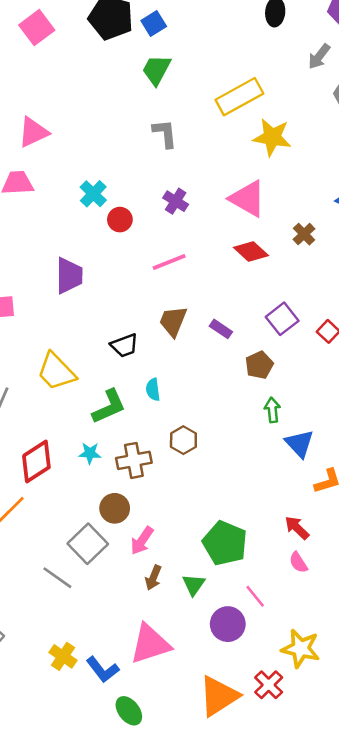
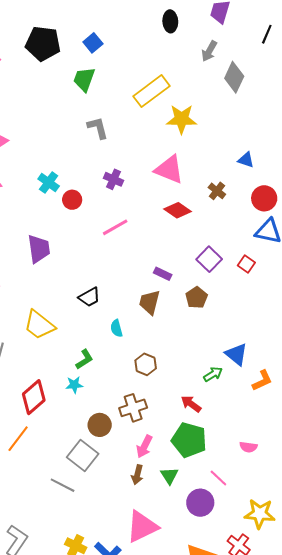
blue square: (154, 23) -> (93, 43), moved
brown trapezoid: (173, 321) -> (150, 302), moved
green L-shape: (109, 407) -> (84, 359), moved, size x0.7
green arrow: (272, 410) -> (213, 374), moved, turned 72
brown cross: (134, 460) -> (133, 408), moved
red arrow: (297, 528) -> (191, 404), moved
pink arrow: (142, 541) -> (144, 446), moved
pink semicircle: (298, 562) -> (248, 447), turned -42

